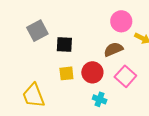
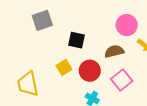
black square: (64, 44) -> (77, 40), moved
yellow square: (66, 73) -> (64, 67), turned -35

